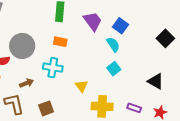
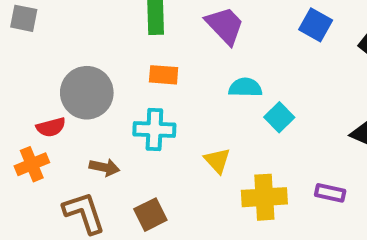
blue square: (121, 26) -> (316, 25), moved
cyan semicircle: (113, 45) -> (245, 87), moved, turned -49
brown arrow: (27, 83) -> (104, 167), turned 40

